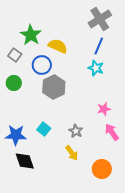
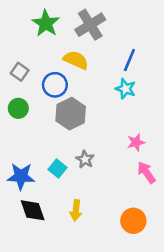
gray cross: (100, 19) -> (90, 25), moved
green star: (31, 35) -> (46, 23), moved
gray star: (76, 131) -> (85, 159), moved
yellow arrow: (72, 153) -> (76, 210), moved, turned 42

